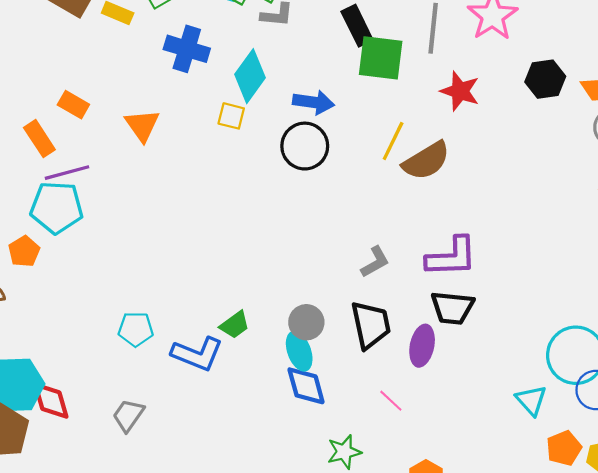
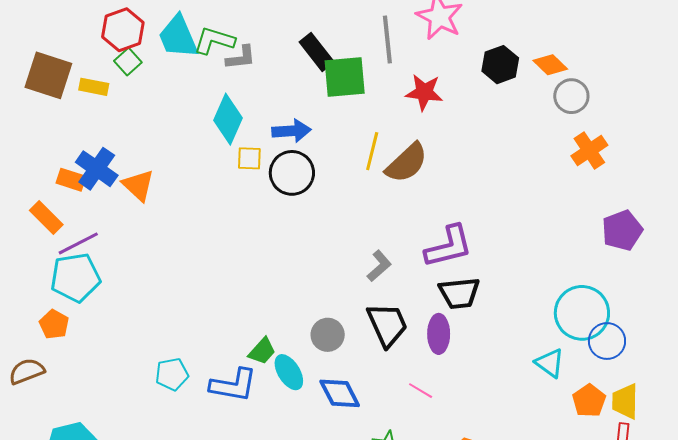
blue cross: (187, 49) -> (97, 169), moved, turned 30
yellow square: (231, 116) -> (249, 158), moved
cyan ellipse: (299, 351) -> (289, 372), moved

